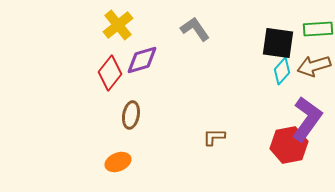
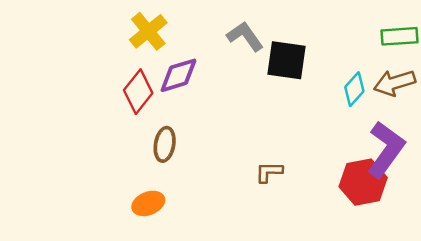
black square: (278, 43) -> (286, 60), moved

